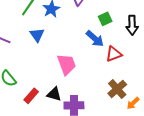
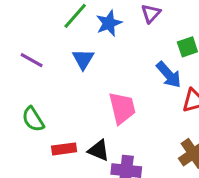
red rectangle: (31, 96) -> (64, 149), turned 35

